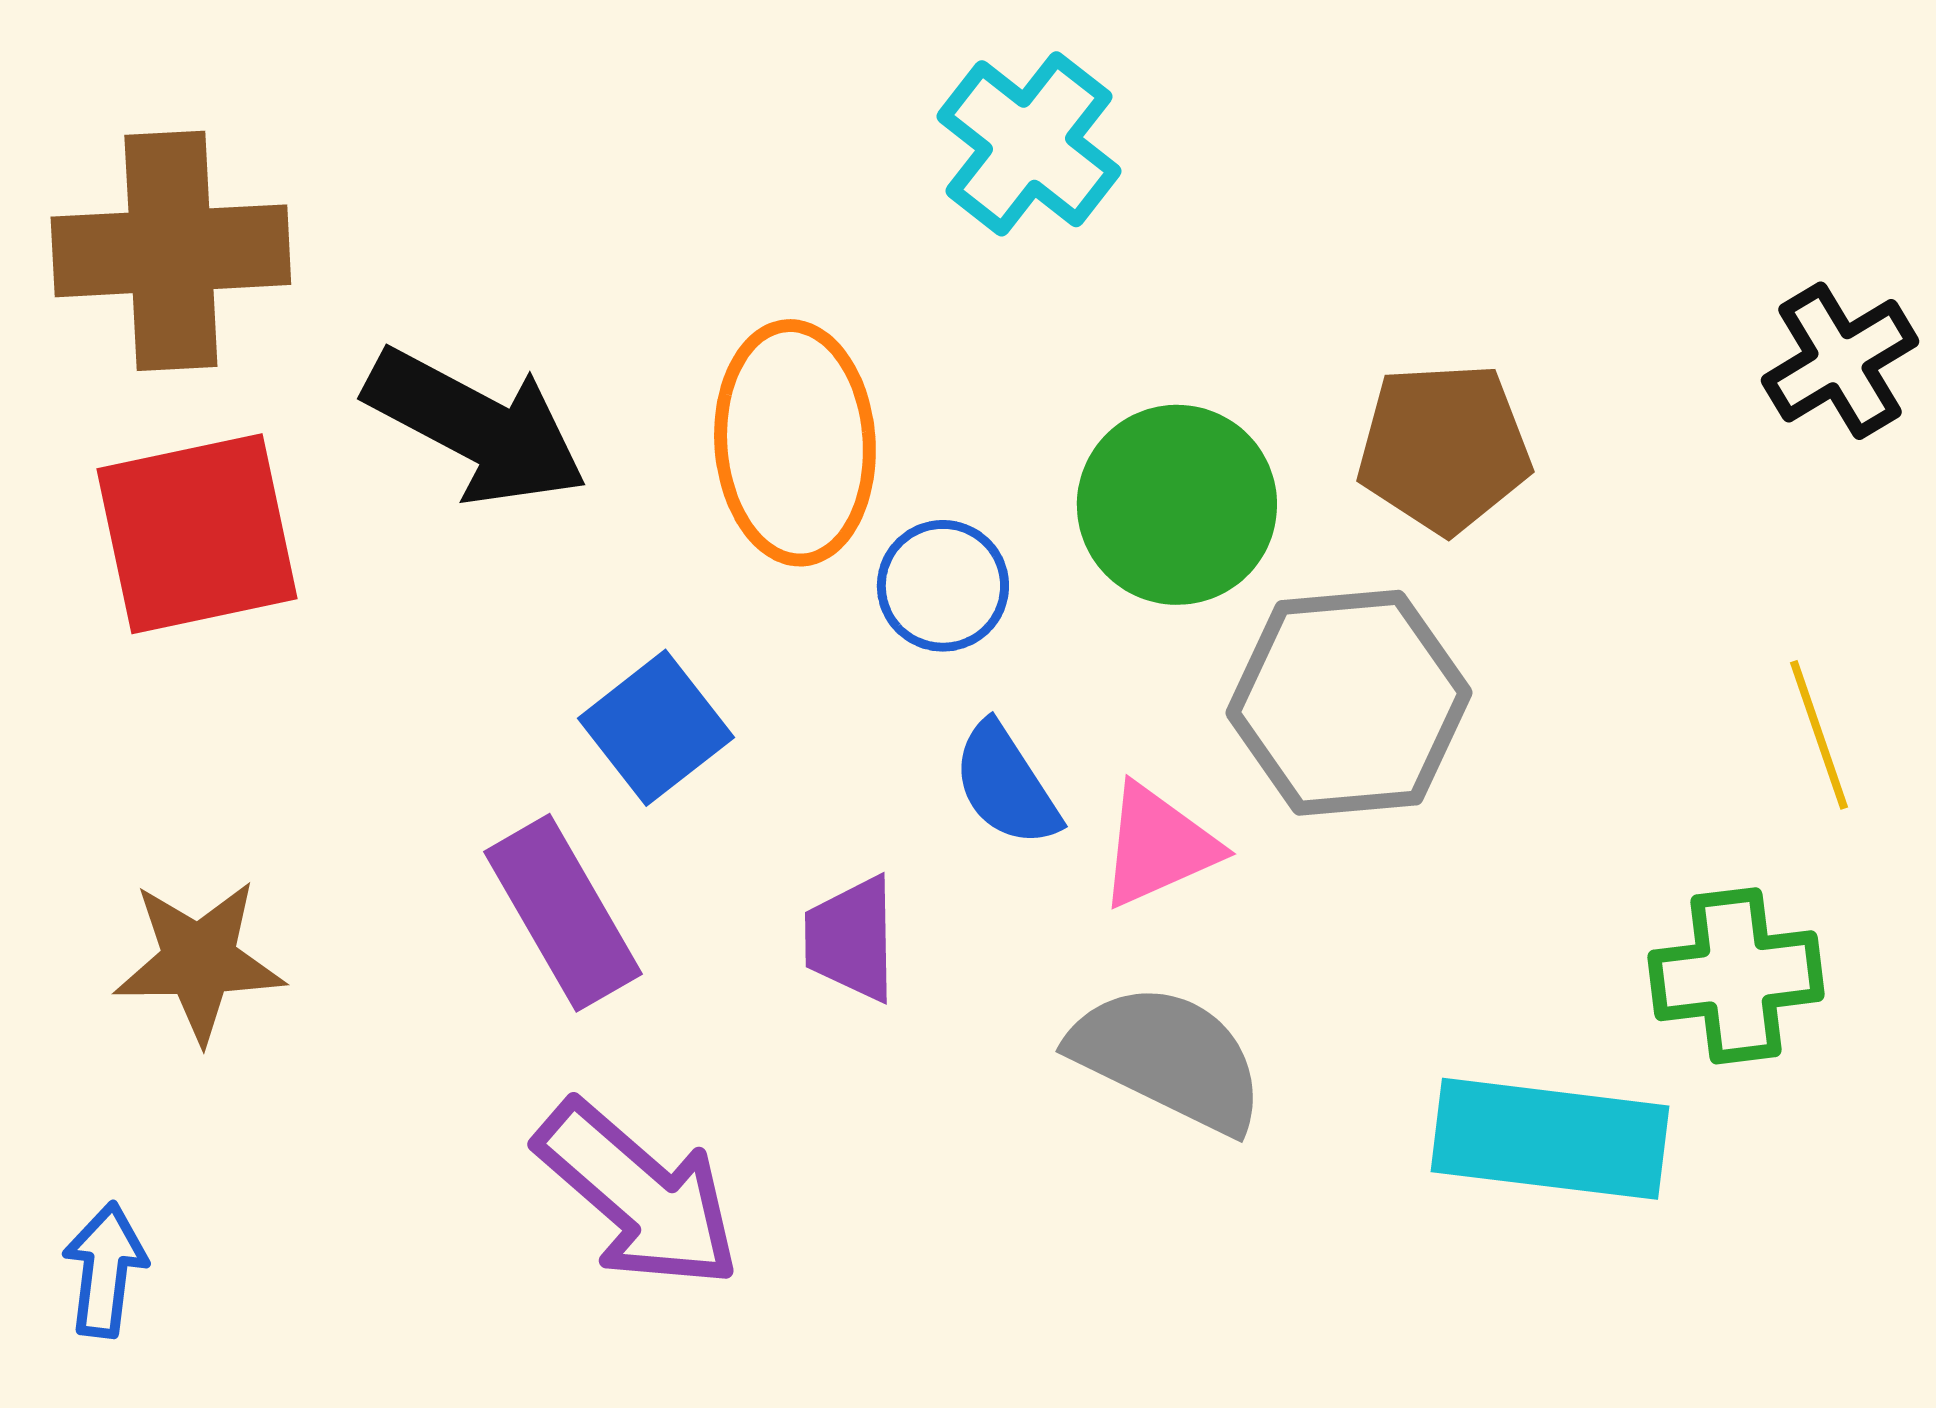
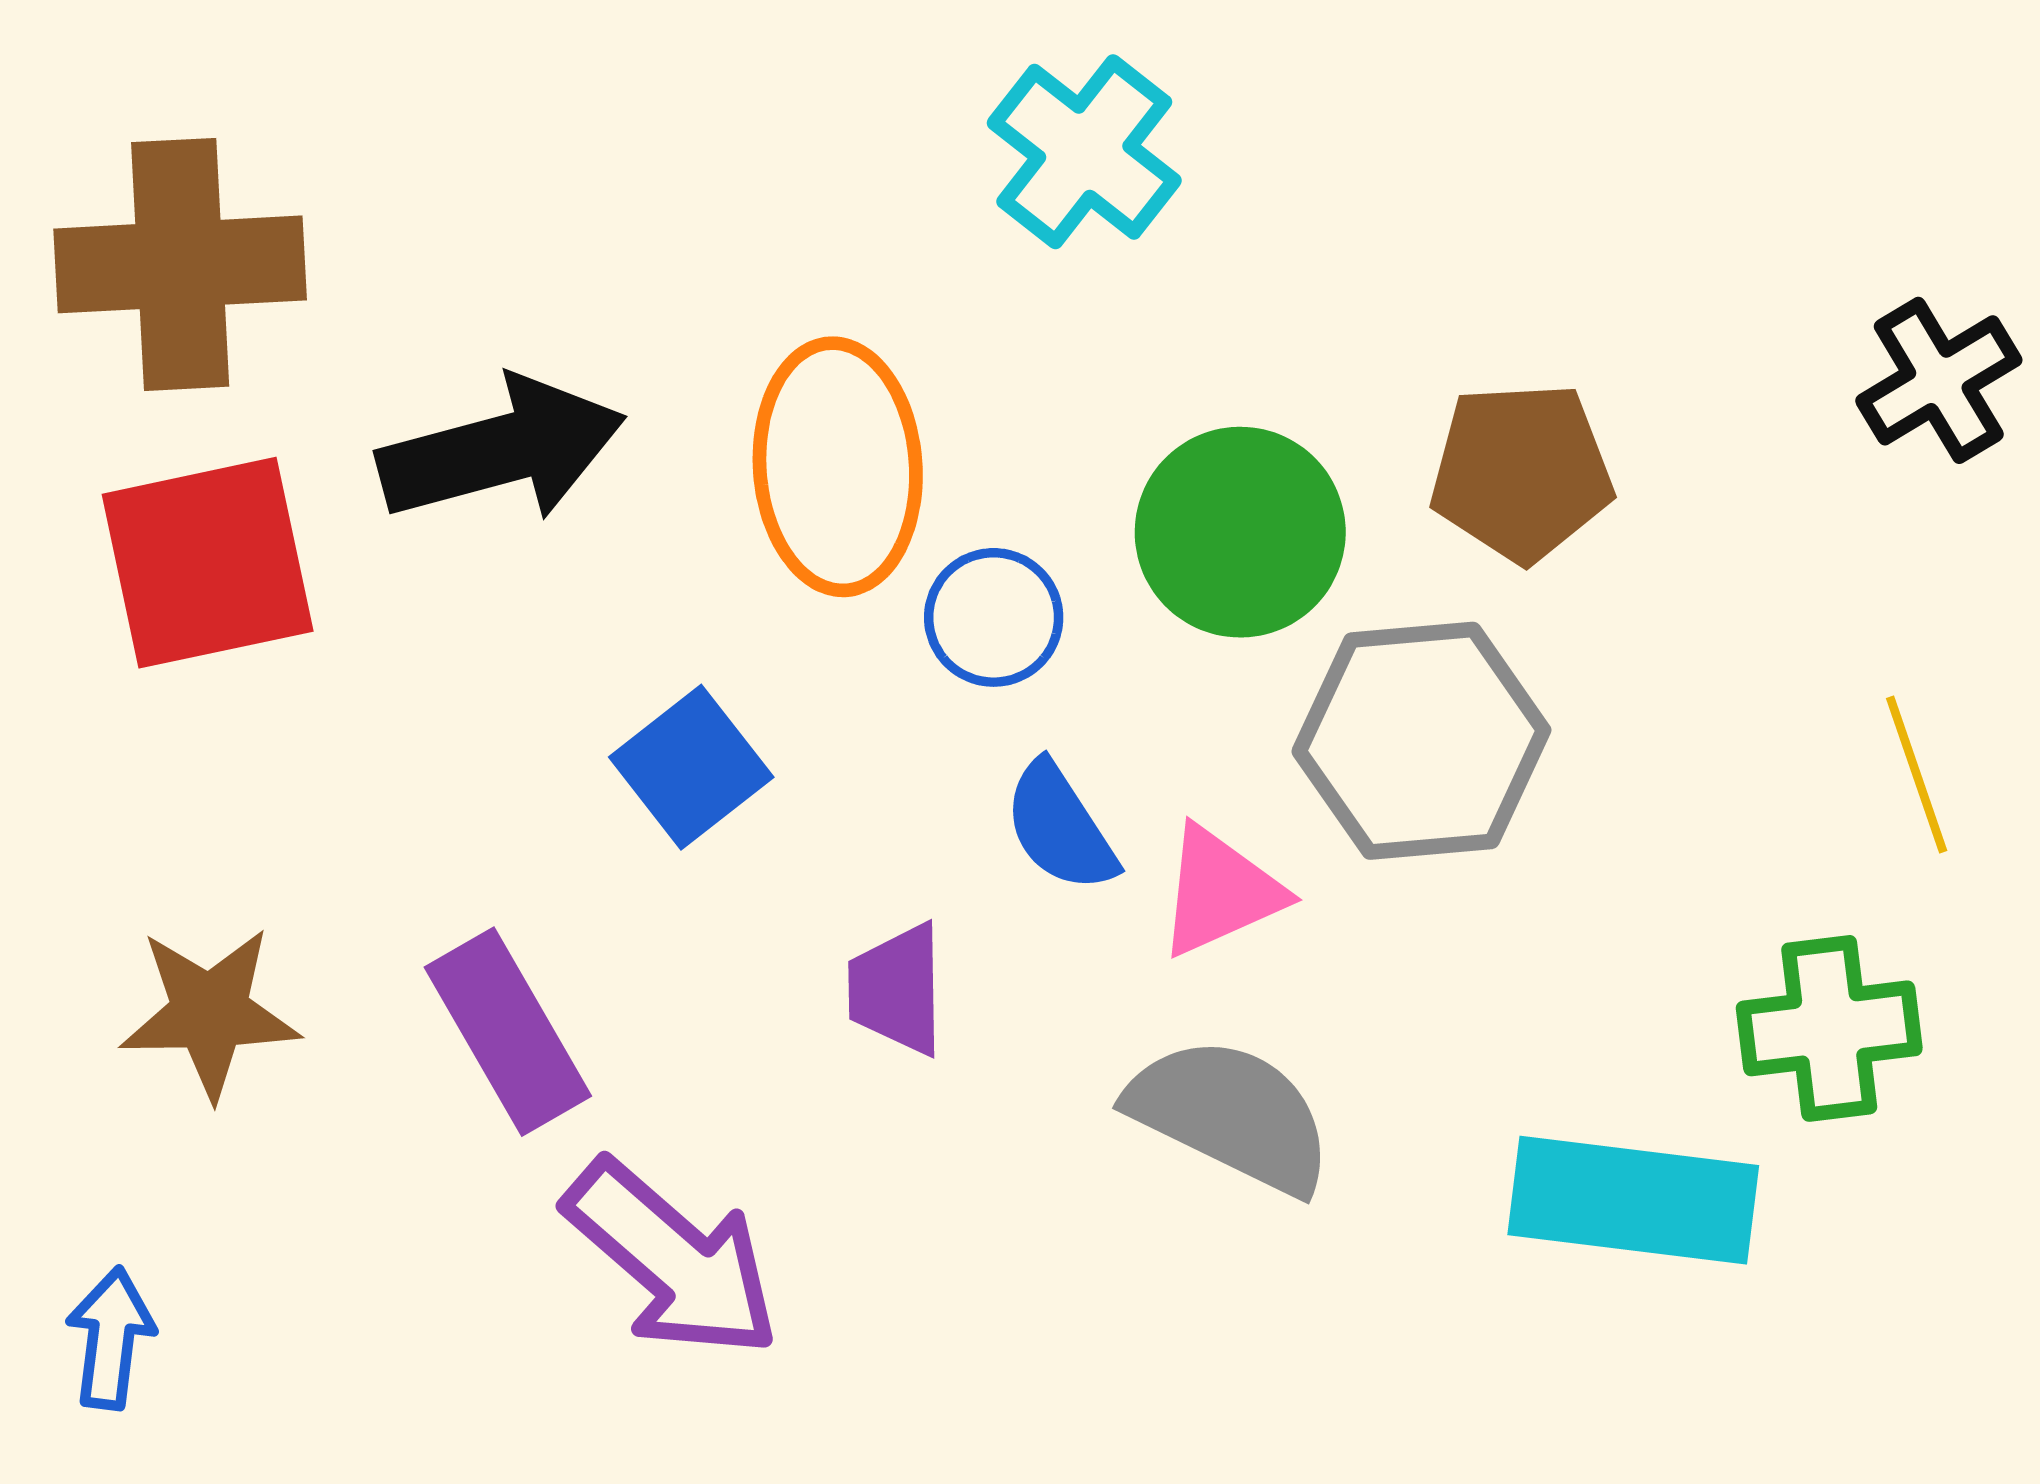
black arrow: (476, 427) -> (502, 450), turned -43
purple rectangle: (563, 913) -> (508, 1032), moved

